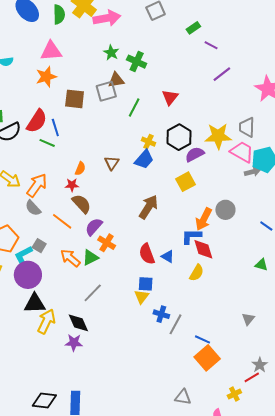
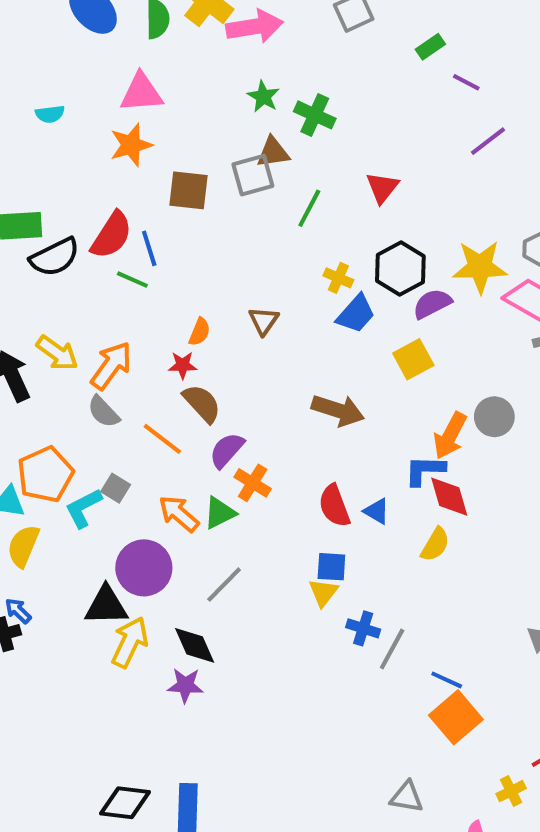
blue trapezoid: (144, 159) -> (356, 314), moved
brown arrow: (148, 207) -> (338, 410), turned 75
purple circle: (28, 275) -> (144, 568), moved

